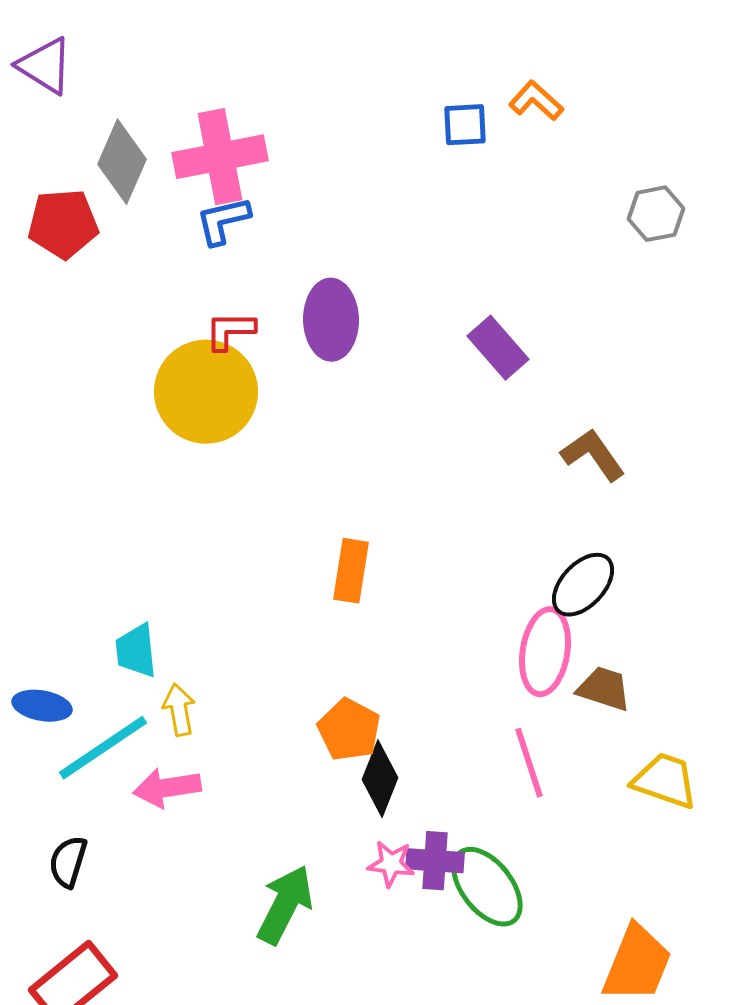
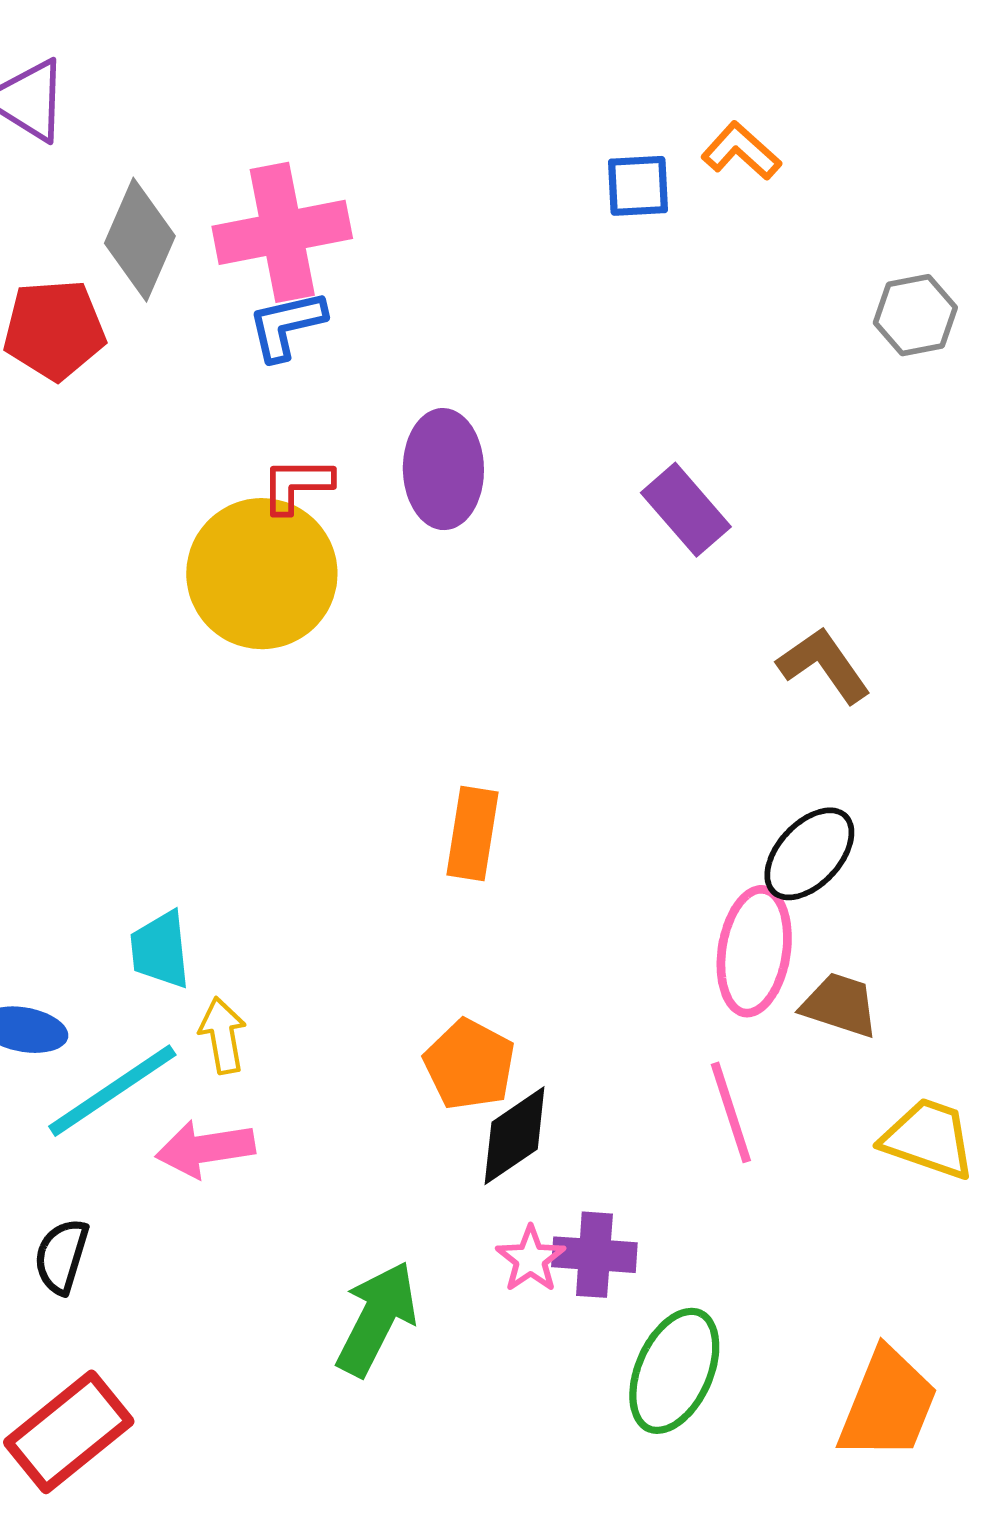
black diamond: (380, 779) -> (515, 1136), turned 34
pink star: (391, 864) -> (531, 1259), turned 30
green ellipse: (487, 887) -> (674, 1371), moved, turned 62

